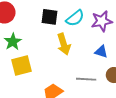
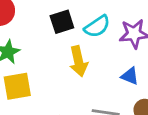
black square: (50, 17) -> (62, 22), turned -30

